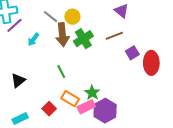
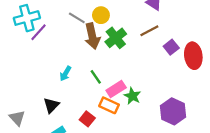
cyan arrow: (33, 39) -> (65, 74), moved
black triangle: (18, 80) -> (51, 105), moved
pink rectangle: (86, 107) -> (116, 89), moved
purple hexagon: (105, 111) -> (173, 111), moved

